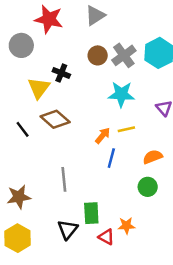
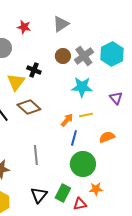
red star: (49, 19) -> (24, 27), size x0.6
green circle: (148, 187) -> (83, 164), moved, size x1.6
green rectangle: (91, 213) -> (63, 193), moved, turned 30
orange star: (126, 226) -> (96, 189), moved
red triangle: (106, 237) -> (80, 204), moved, turned -40

